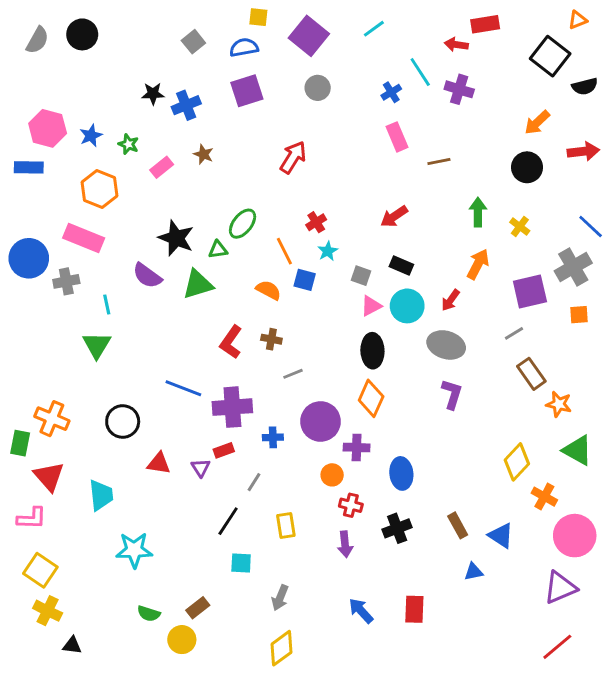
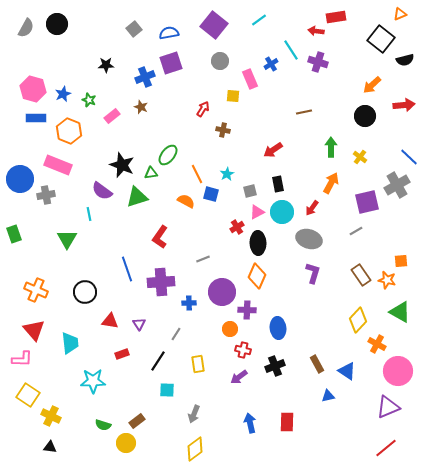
yellow square: (258, 17) -> (233, 96), moved
blue cross: (186, 105) -> (145, 77), moved
pink rectangle: (397, 137) -> (250, 79), moved
red arrow: (293, 157) -> (203, 109), size x0.7
blue rectangle: (29, 167) -> (36, 118), moved
red cross: (316, 222) -> (237, 227), moved
black rectangle: (401, 266) -> (278, 184), turned 56
gray square: (361, 276) -> (250, 191), turned -32
cyan line: (107, 305) -> (89, 214), moved
orange square: (579, 315) -> (401, 261), moved
brown cross: (271, 339) -> (223, 130), moved
brown rectangle: (531, 374) -> (361, 275), moved
blue line: (183, 388) -> (127, 269), turned 50
green rectangle: (20, 443) -> (14, 234), moved, turned -30
red rectangle: (224, 450) -> (122, 354), moved
purple arrow: (345, 544) -> (239, 377), turned 60
yellow cross: (48, 611) -> (51, 416), moved
blue arrow: (361, 611) -> (250, 423), turned 30

